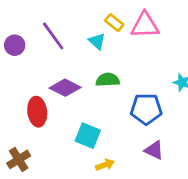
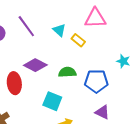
yellow rectangle: (114, 23) -> (78, 40), moved
green semicircle: (108, 80) -> (67, 72), moved

